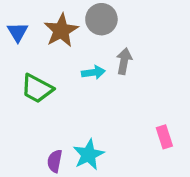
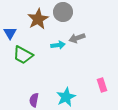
blue triangle: (18, 32) -> (10, 33), moved
gray arrow: (124, 61) -> (77, 38), turned -119
cyan star: (89, 155) -> (66, 97), moved

